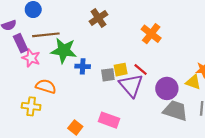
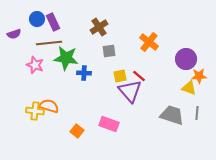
purple rectangle: (21, 43) -> (53, 22), moved
gray square: (108, 75) -> (109, 51), moved
orange semicircle: (46, 86) -> (49, 106), moved
purple circle: (167, 88) -> (186, 59), moved

